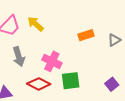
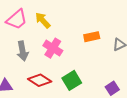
pink cross: (52, 61) -> (53, 48), moved
green square: (71, 81) -> (72, 80), turned -30

